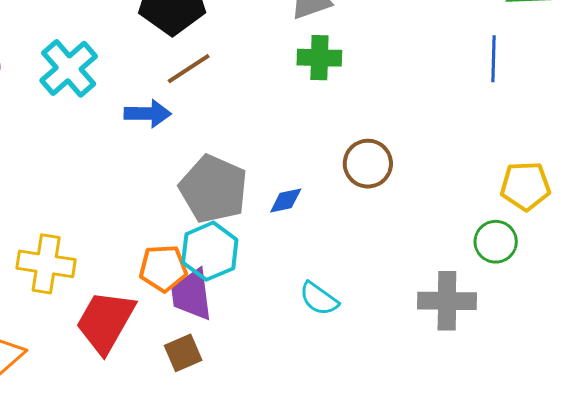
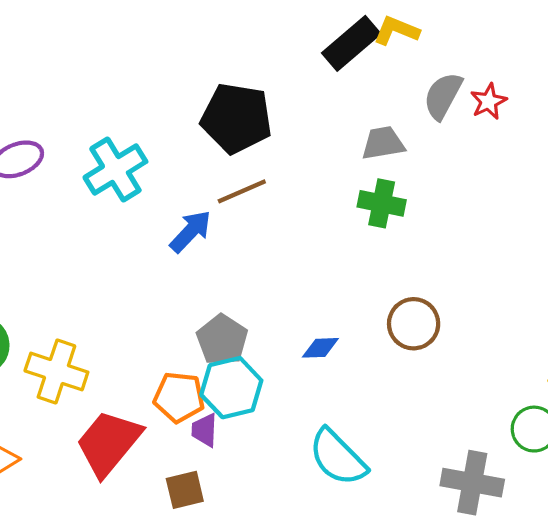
blue arrow: (148, 114) -> (191, 231), turned -57
gray pentagon: (213, 189) -> (222, 340), moved, size x0.7
purple trapezoid: (192, 295) -> (204, 430), size x0.6
cyan semicircle: (319, 299) -> (338, 457), size x1.5

